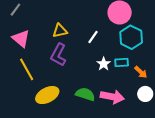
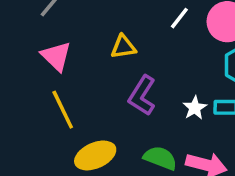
white line: (93, 37) -> (179, 18), moved
purple L-shape: (58, 55) -> (142, 96), moved

